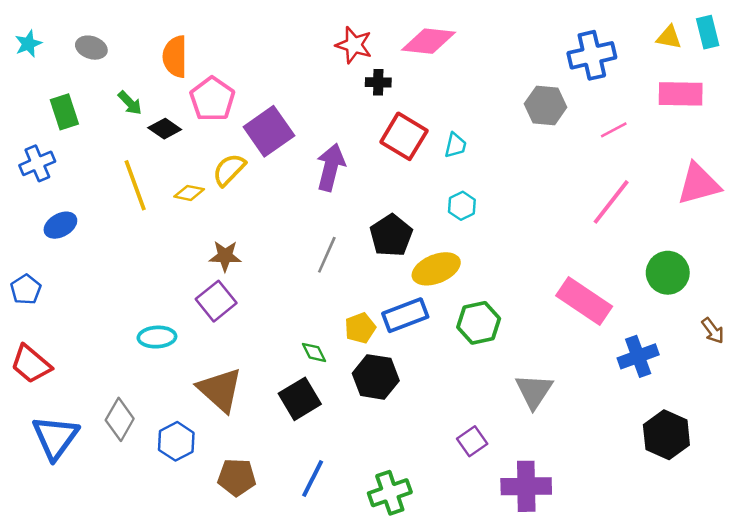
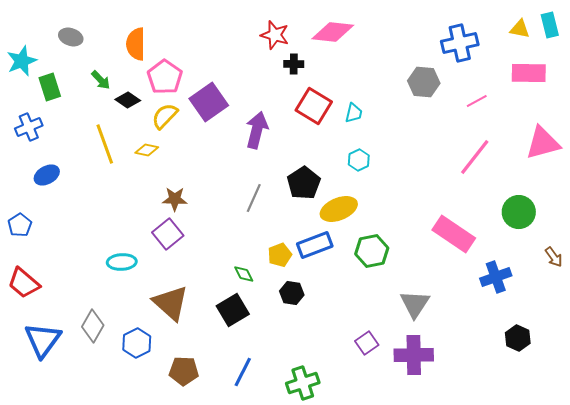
cyan star: (28, 44) -> (22, 61), moved, size x1.4
yellow semicircle: (229, 170) -> (165, 116), moved
black hexagon: (376, 377) -> (292, 293), size x0.7
black hexagon: (666, 435) -> (518, 338), size x0.7
purple cross: (526, 486) -> (414, 355), moved

